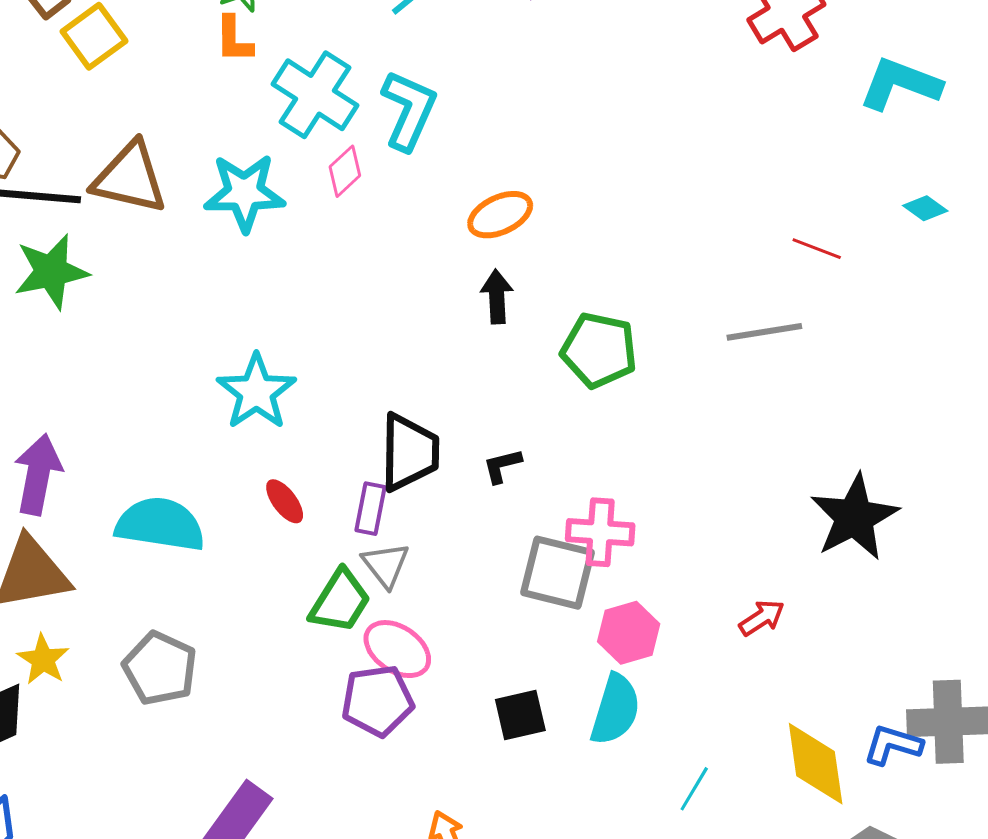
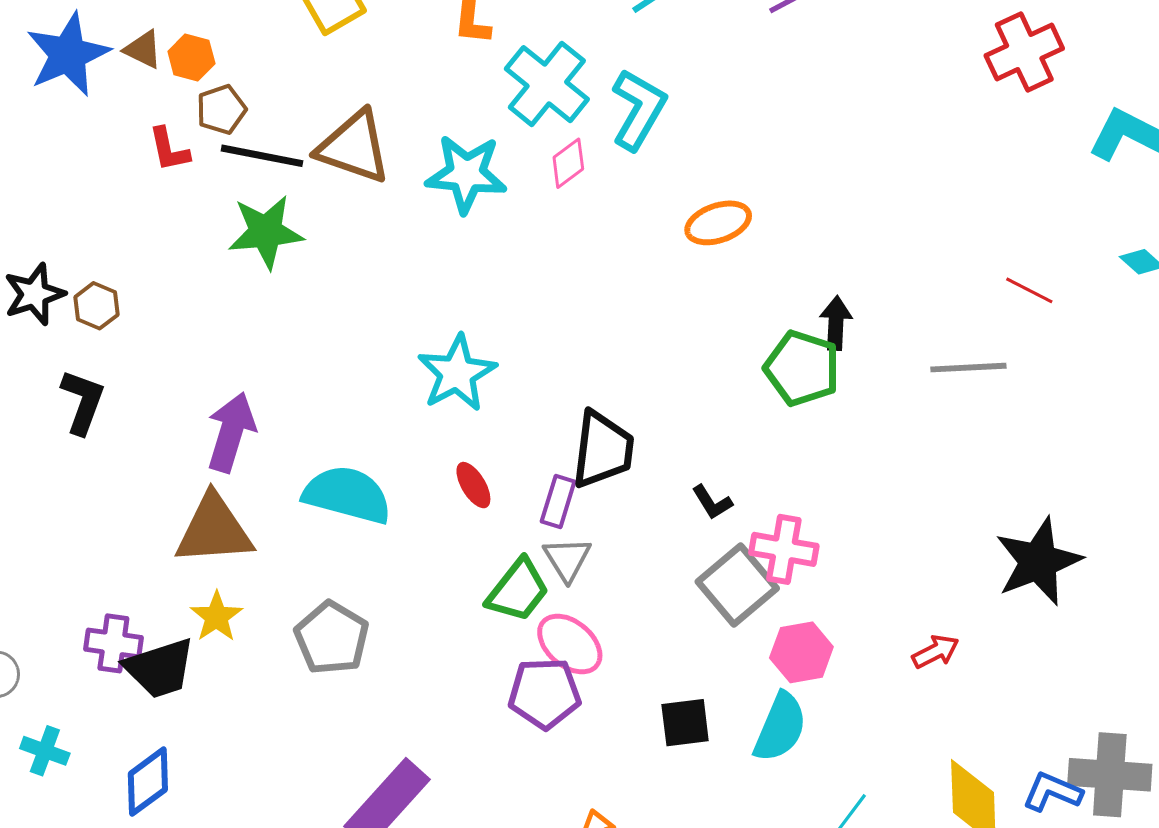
black arrow: (497, 297) -> (836, 323), moved
black L-shape: (502, 466) -> (712, 502), moved, turned -114
gray square: (558, 573) -> (737, 585), turned 30

